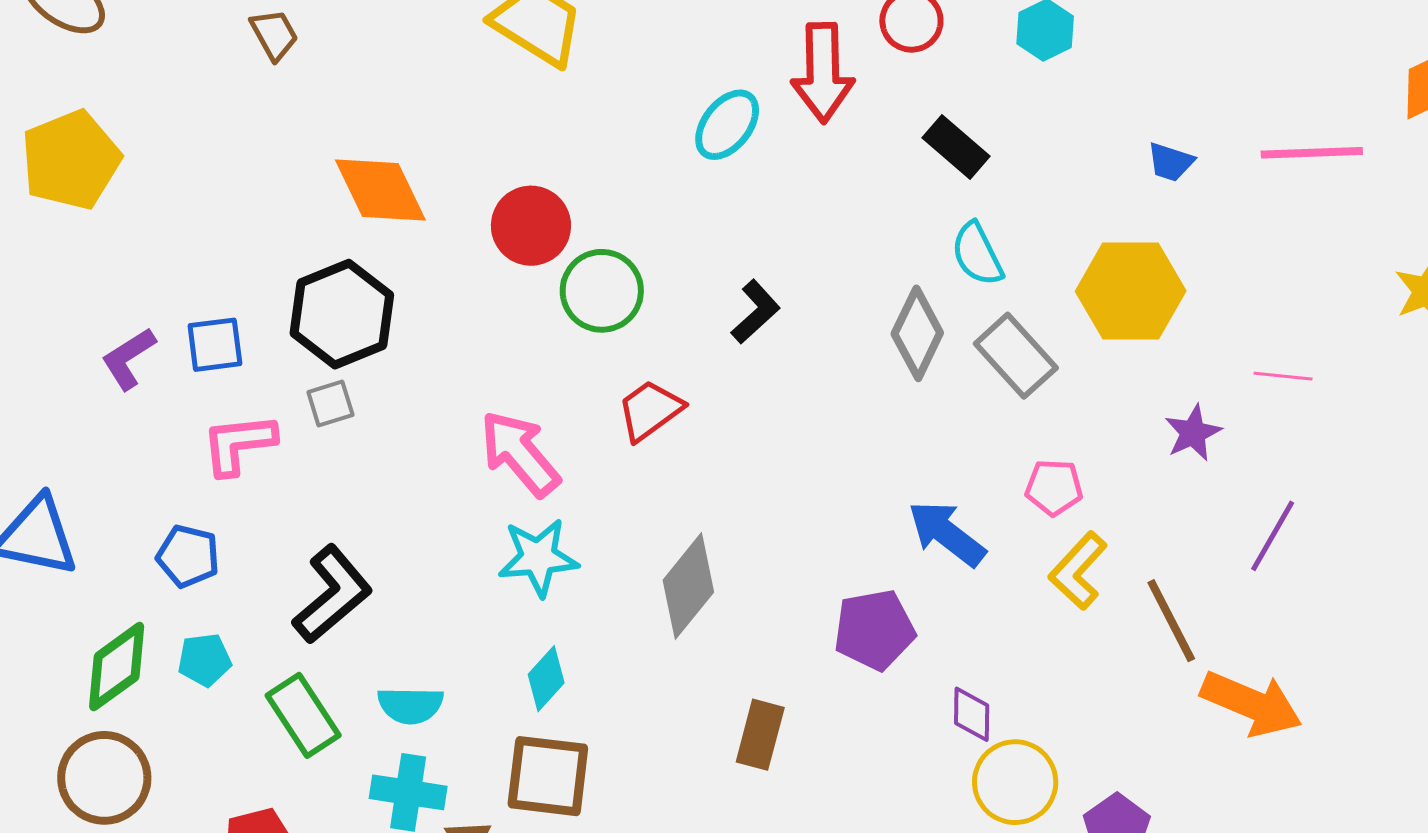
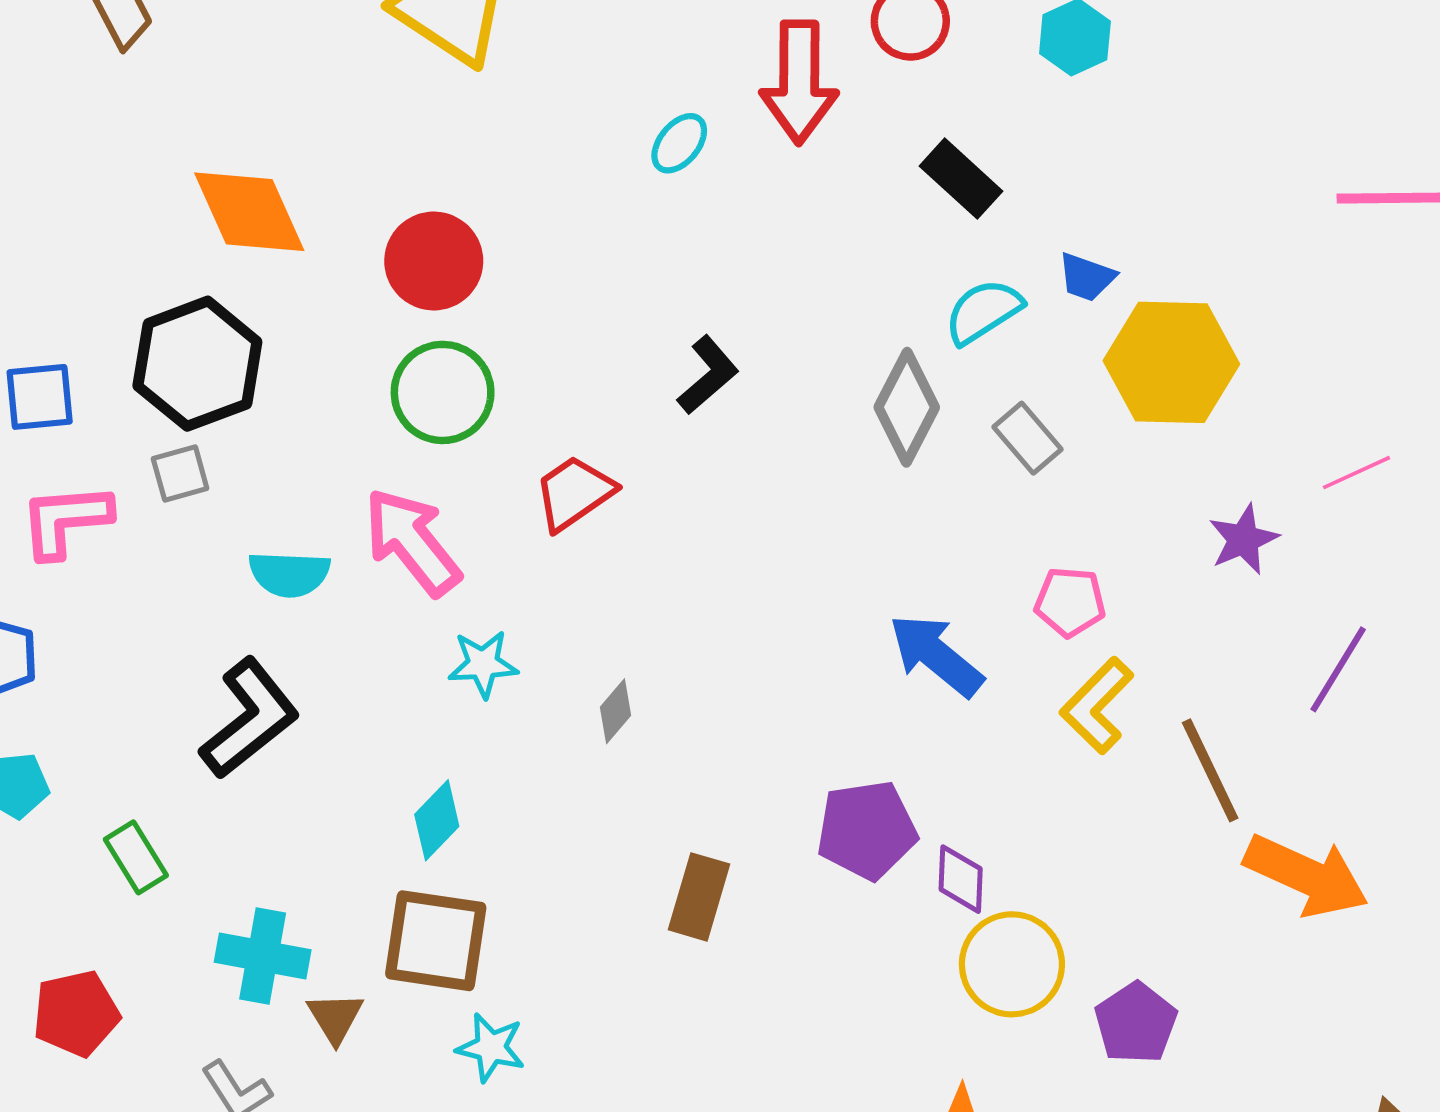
cyan ellipse: (727, 125) -> (679, 143), size x0.7
blue trapezoid: (1171, 162) -> (1087, 277), moved
cyan semicircle: (977, 254) -> (983, 311), turned 82
green circle: (602, 291) -> (443, 392), moved
gray rectangle: (1016, 356) -> (1027, 438), size x0.7
pink line: (1283, 376) -> (1357, 473), turned -32
cyan star: (538, 557) -> (483, 664), moved, size x0.7
gray diamond: (688, 586) -> (616, 711), size x0.5
black L-shape: (332, 594) -> (250, 719), moved
purple pentagon: (874, 630) -> (867, 830), moved
cyan semicircle: (410, 705) -> (289, 574), moved
green rectangle: (303, 715) -> (136, 857), size x0.7

